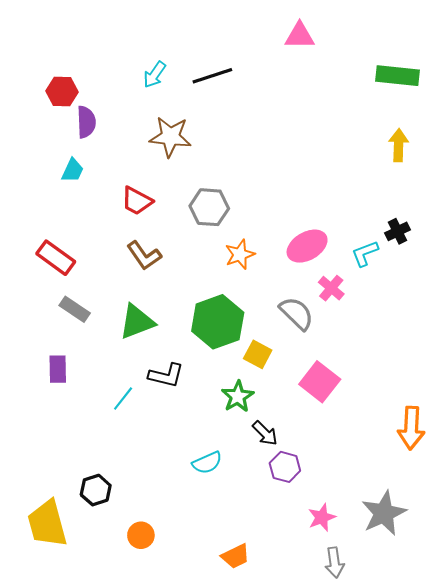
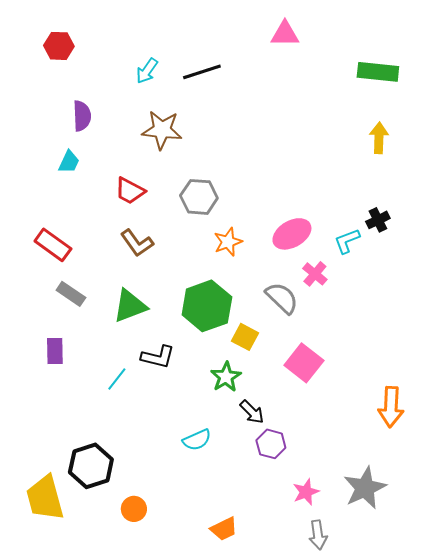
red hexagon: (62, 91) -> (59, 46), moved
black hexagon: (96, 490) -> (91, 466), size x1.5

